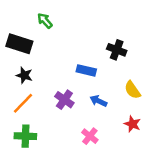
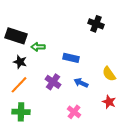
green arrow: (45, 21) -> (38, 47), moved, turned -48
black cross: (117, 50) -> (96, 24), moved

